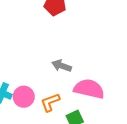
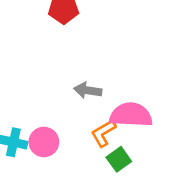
orange L-shape: (50, 102) -> (103, 133), moved

